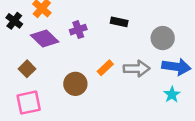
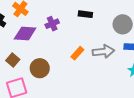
purple diamond: (45, 38) -> (25, 34), turned -35
brown circle: (75, 84) -> (40, 68), moved

